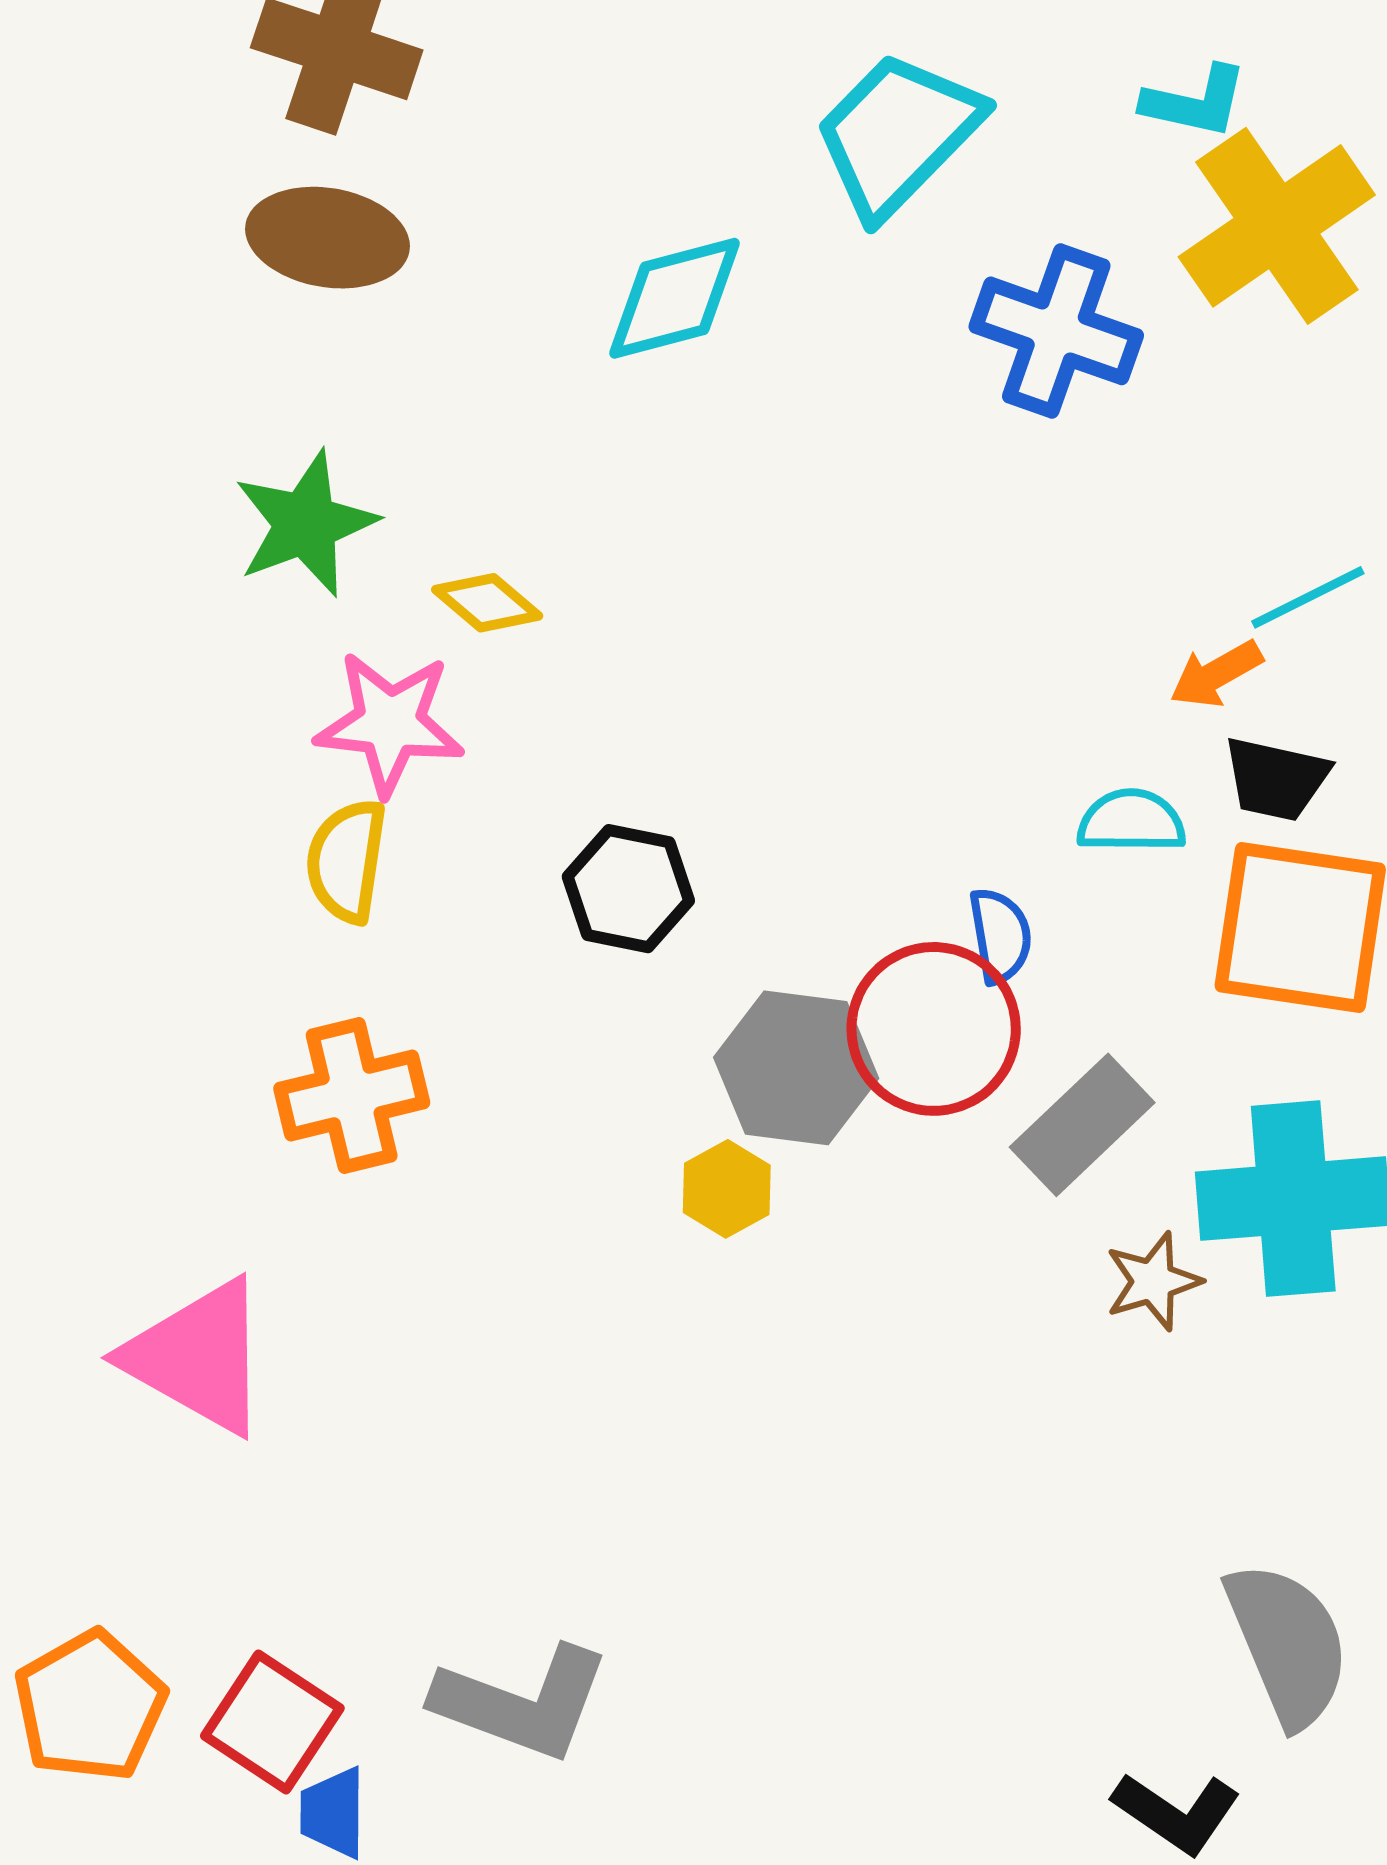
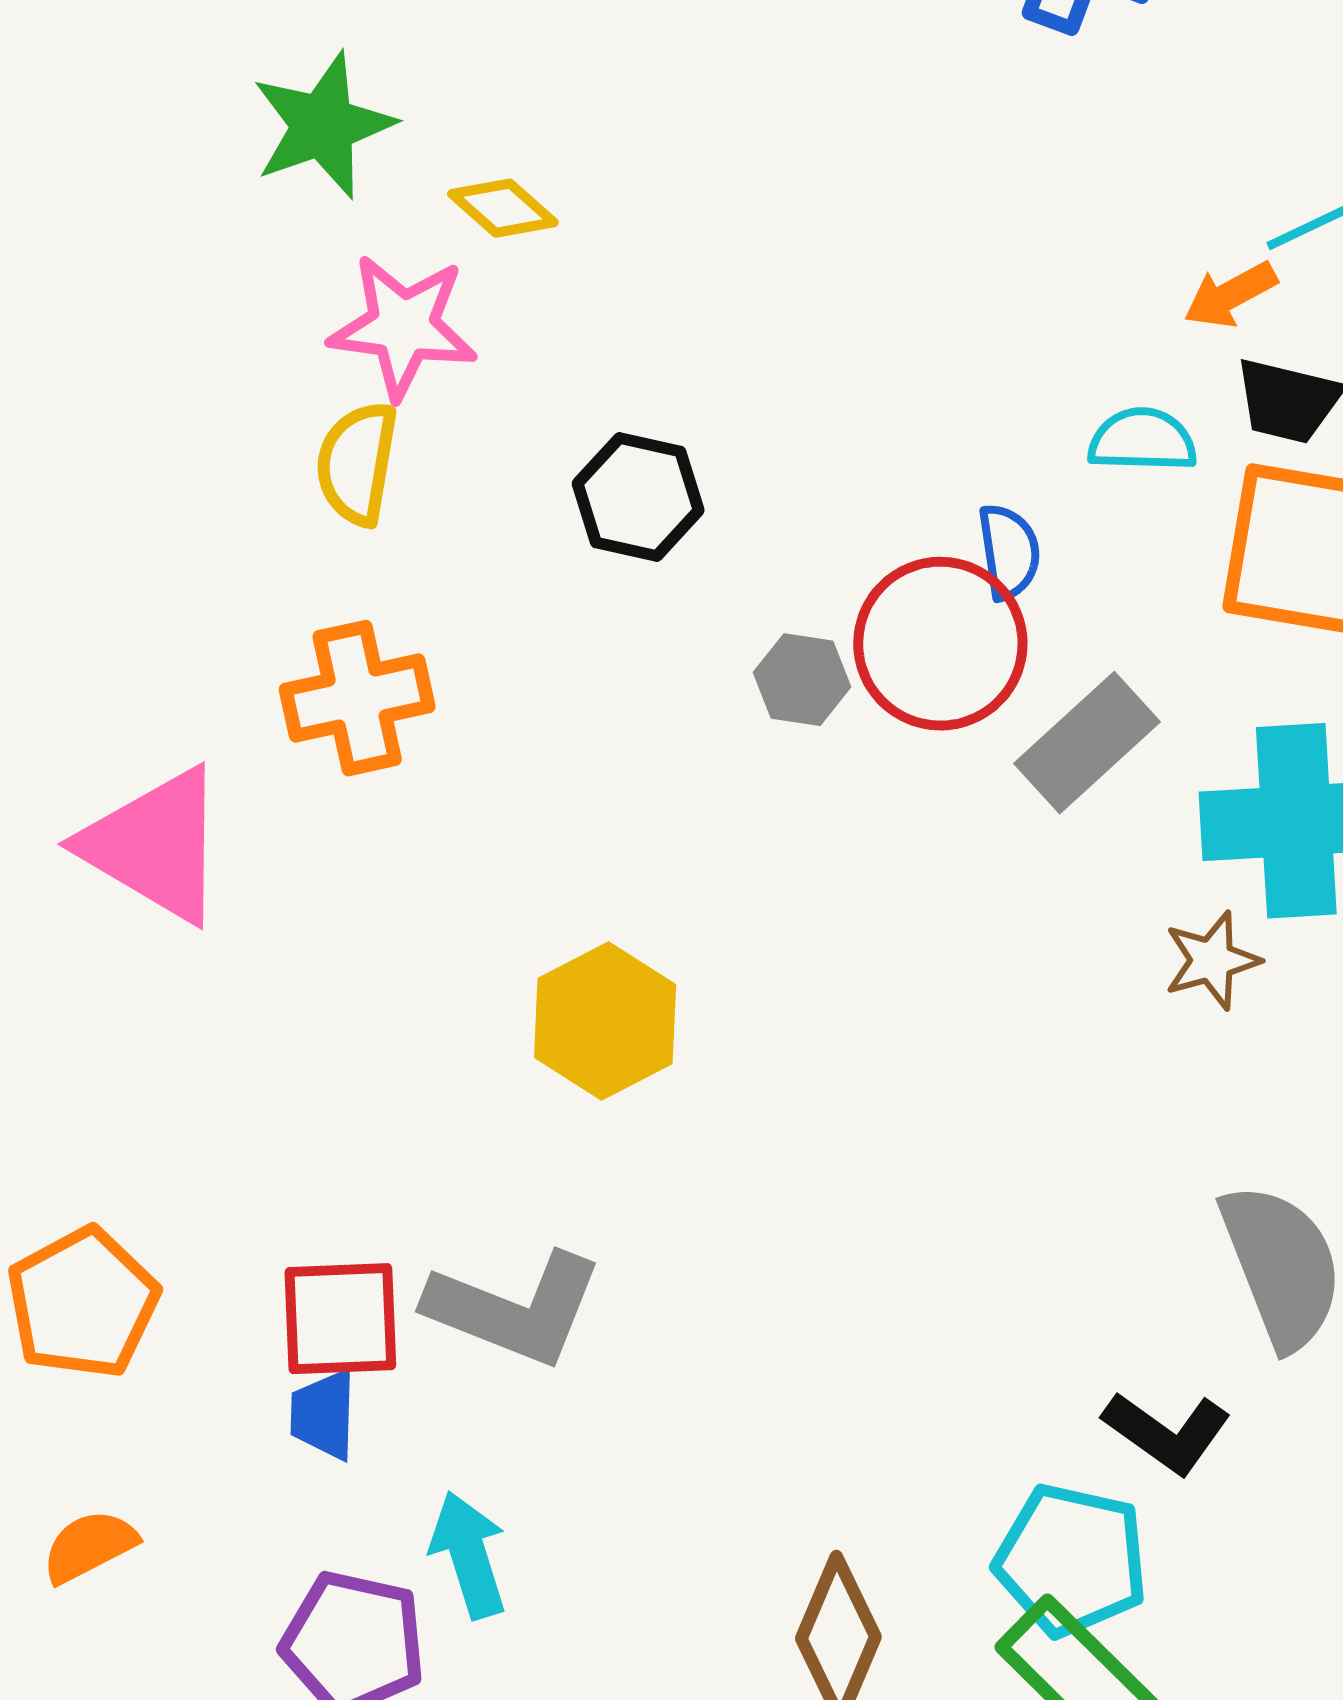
gray hexagon: (796, 1068) -> (802, 680), size x0.6
yellow hexagon: (727, 1189) -> (605, 1021), moved, size x1.6
brown star: (1153, 1281) -> (1212, 960), moved
pink triangle: (198, 1357) -> (155, 845), moved
red square: (272, 1722) -> (340, 1319), moved, turned -37

